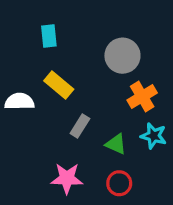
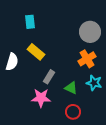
gray circle: (122, 56) -> (90, 32), moved
white semicircle: (19, 101) -> (12, 62), turned 108
pink star: (67, 178) -> (41, 98), moved

